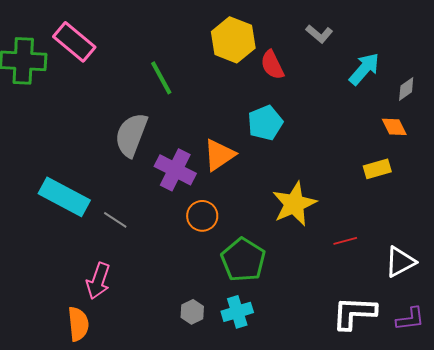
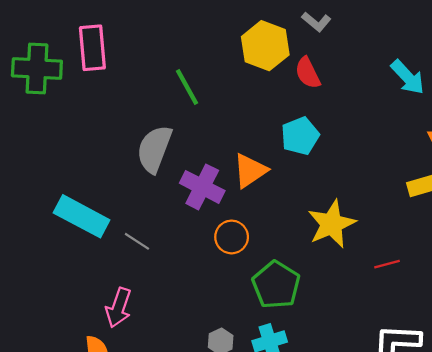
gray L-shape: (319, 34) -> (316, 22), moved
pink rectangle: (74, 42) -> (92, 48), turned 45
cyan arrow: (364, 69) -> (408, 77), turned 96

